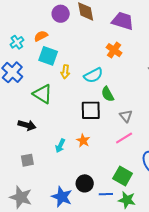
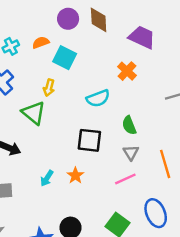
cyan square: (48, 56) -> (65, 58), moved
yellow arrow: (65, 72) -> (49, 88), moved
green semicircle: (108, 94) -> (129, 125), moved

